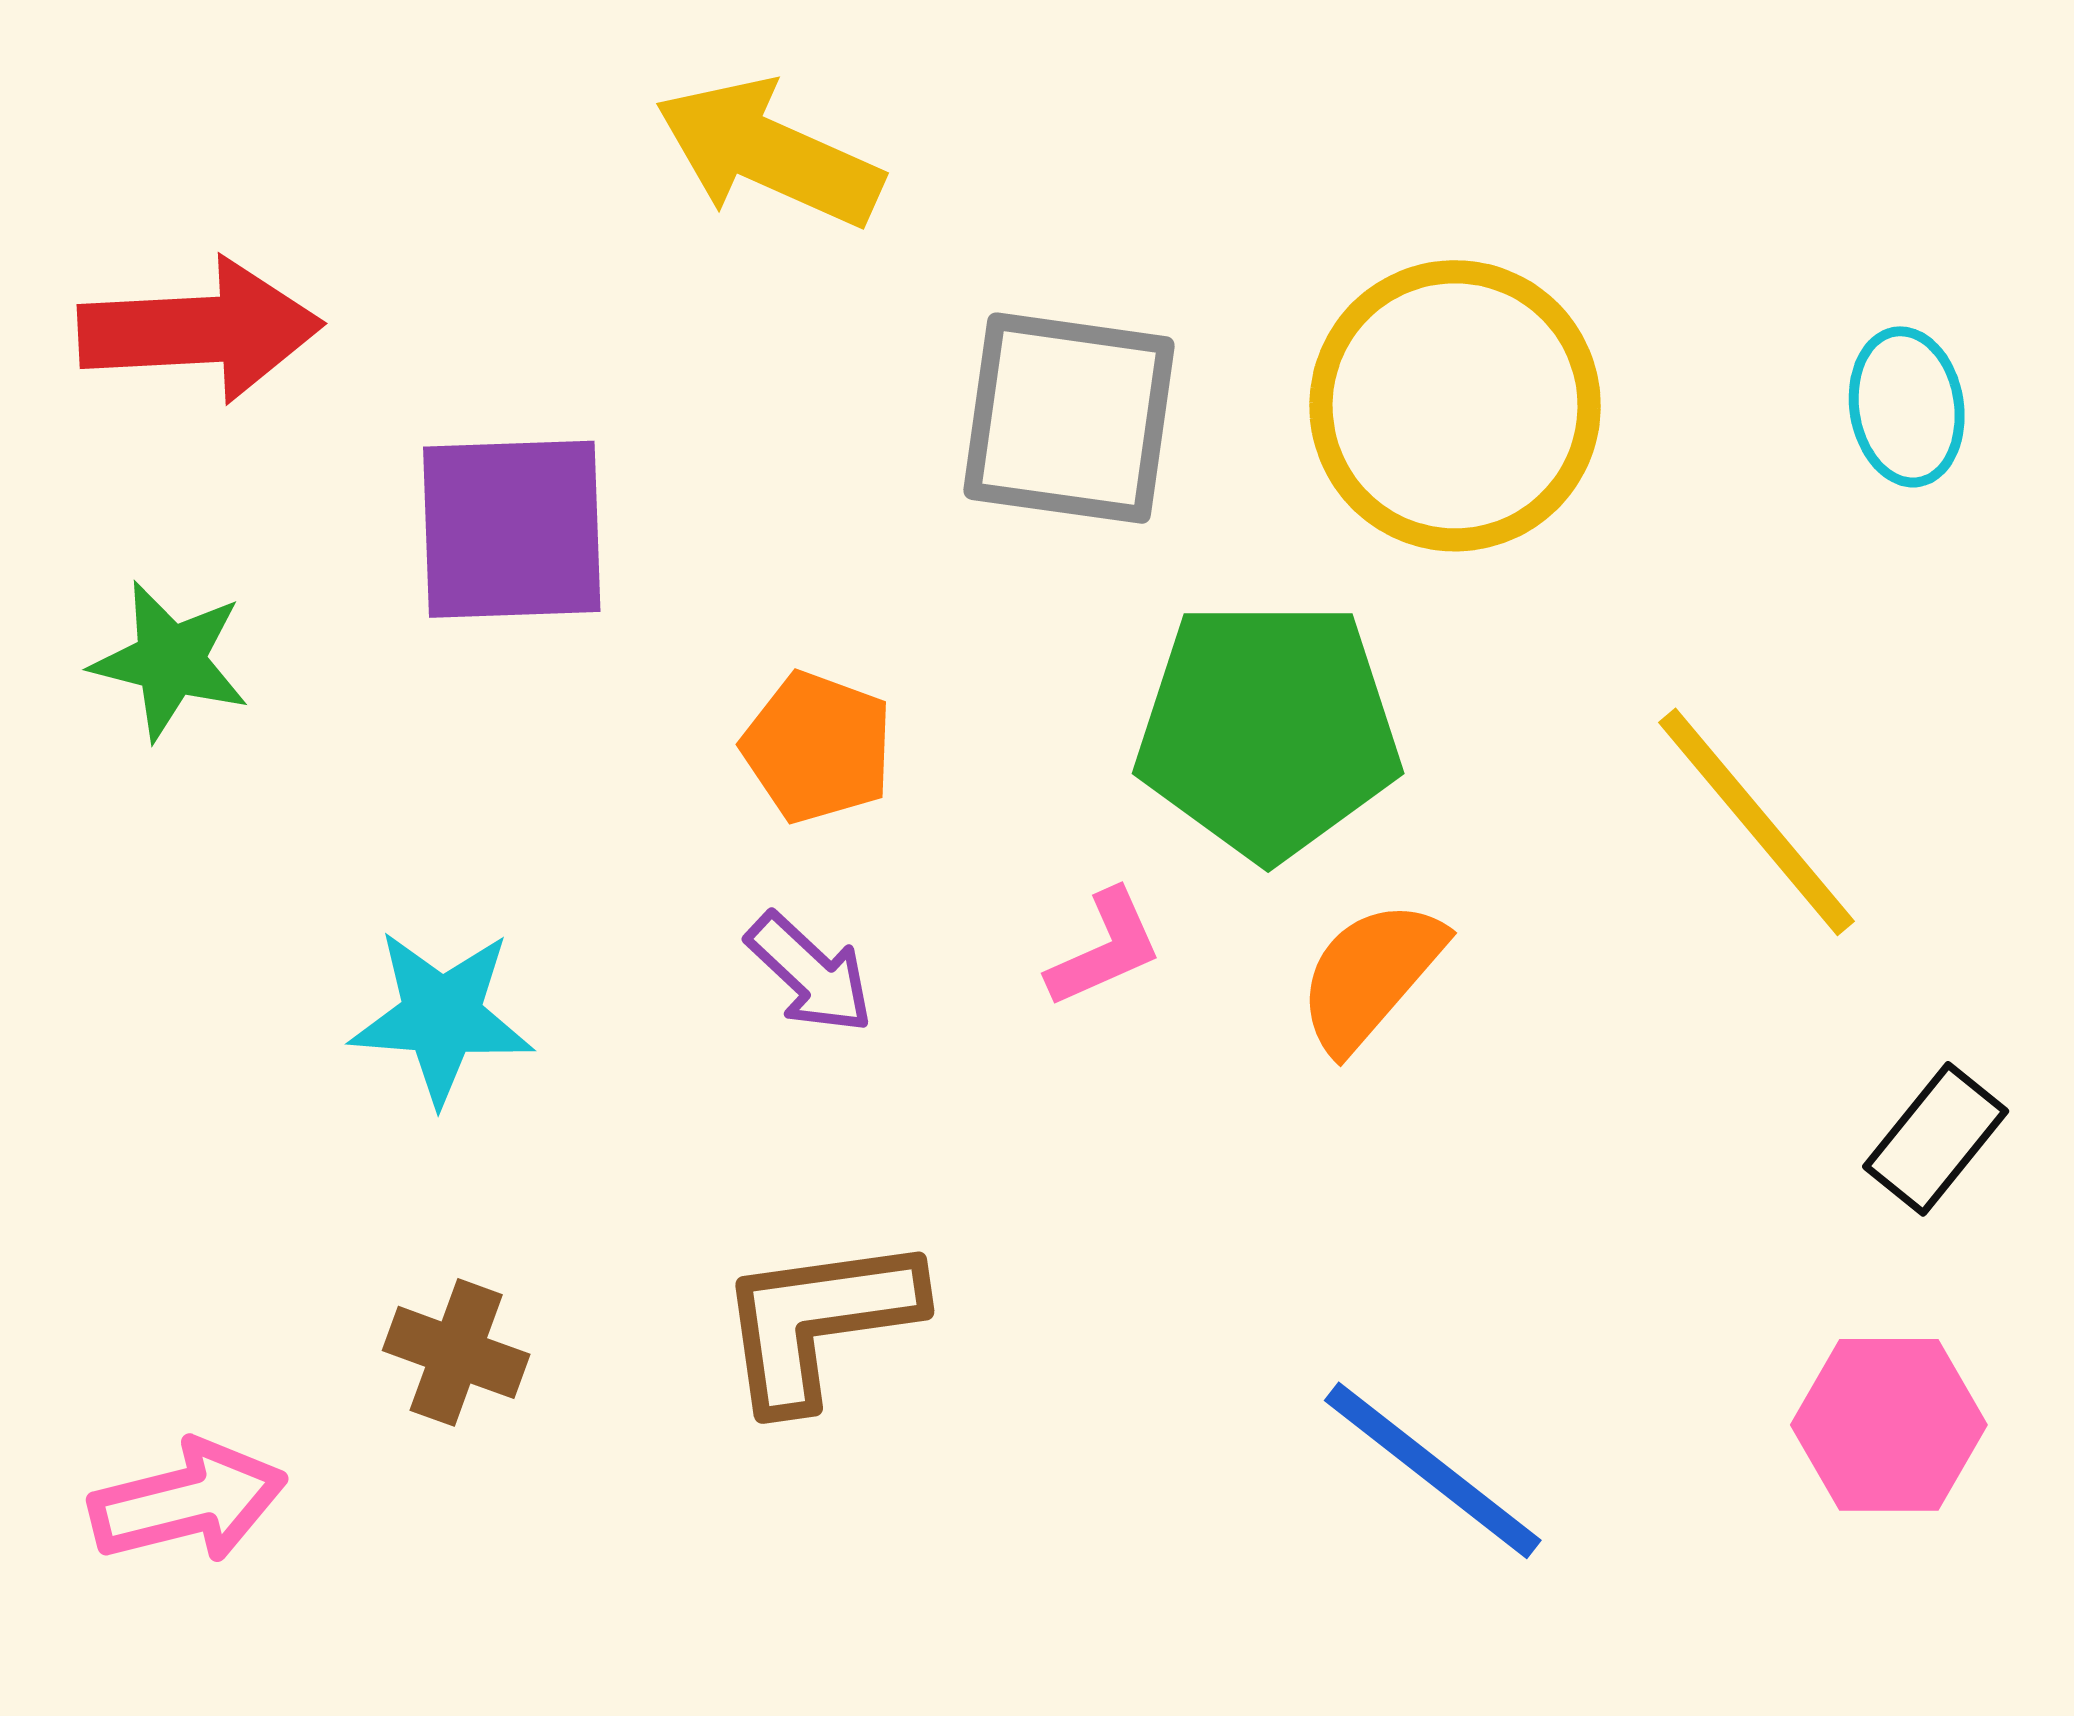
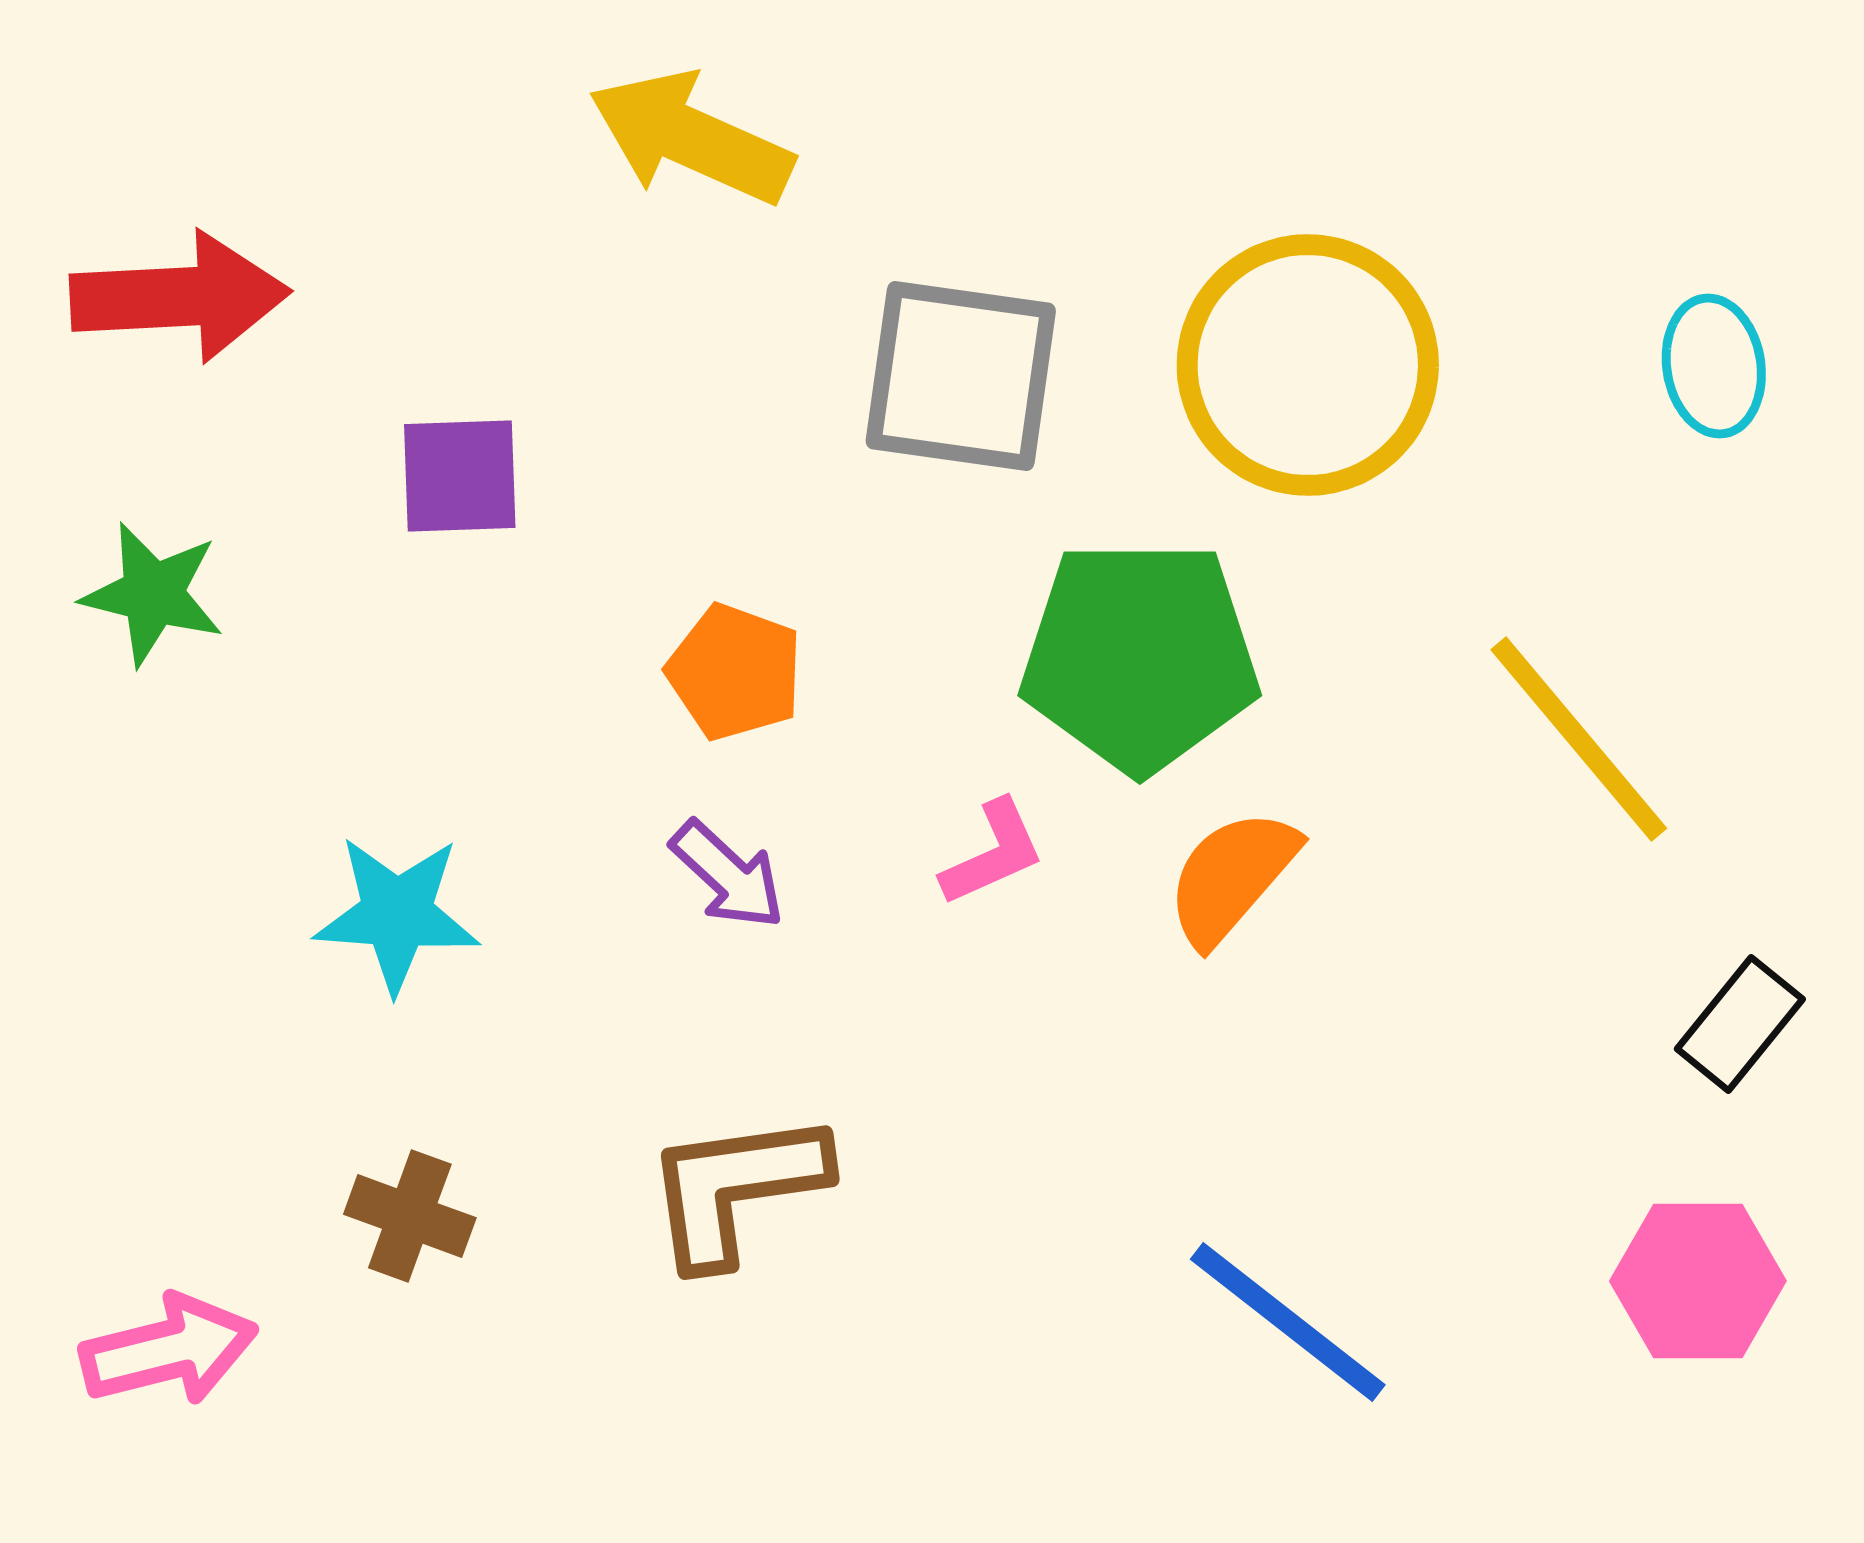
purple square: (512, 529) -> (460, 476), size x0.7

